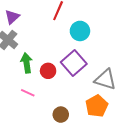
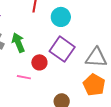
green arrow: (27, 63) -> (18, 43), moved
pink line: (28, 93) -> (24, 77), moved

